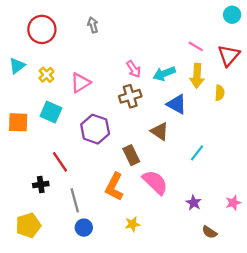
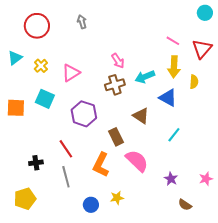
cyan arrow: (164, 74) -> (145, 77), moved
blue triangle: (177, 104) -> (168, 98), moved
red line: (60, 162) -> (66, 149), moved
blue circle: (84, 228) -> (91, 205), moved

